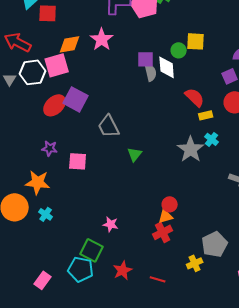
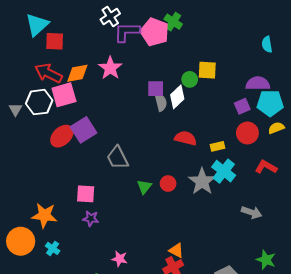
red arrow: (18, 42) -> (48, 73), moved
white diamond: (167, 67) -> (177, 97), turned 50
red semicircle: (195, 97) -> (186, 138), moved, turned -30
purple square: (76, 99) -> (84, 130), turned 30
cyan cross: (212, 139) -> (224, 171), size x1.6
purple star: (50, 148) -> (91, 219), moved
red circle: (170, 204) -> (168, 184), moved
orange triangle: (166, 216) -> (176, 251), turned 42

